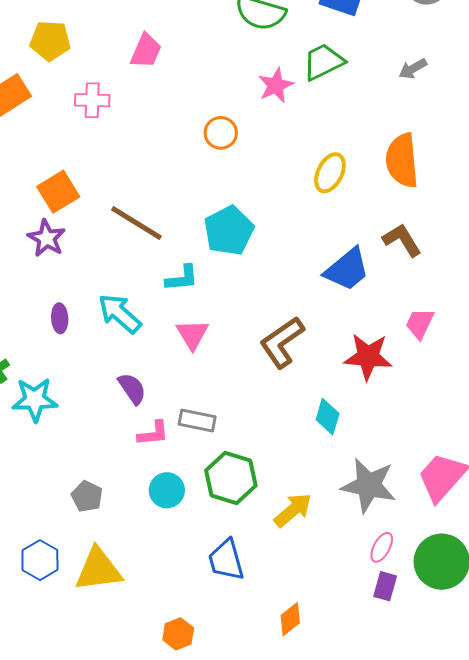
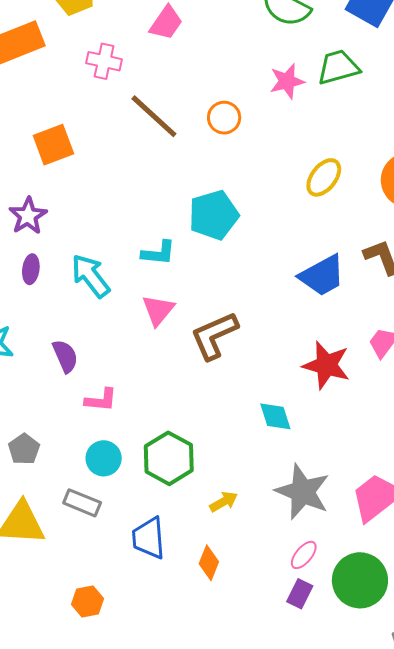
brown line: (136, 223) -> (154, 116), moved
purple star: (47, 238) -> (28, 216), moved
brown L-shape: (282, 342) -> (214, 335), moved
purple semicircle: (132, 389) -> (65, 356), moved
cyan diamond: (328, 417) -> (275, 416), turned -45
gray rectangle: (197, 420) -> (82, 503), moved
yellow arrow: (293, 510) -> (224, 502), size x0.7
orange diamond: (290, 619) -> (209, 563), moved, turned -40

